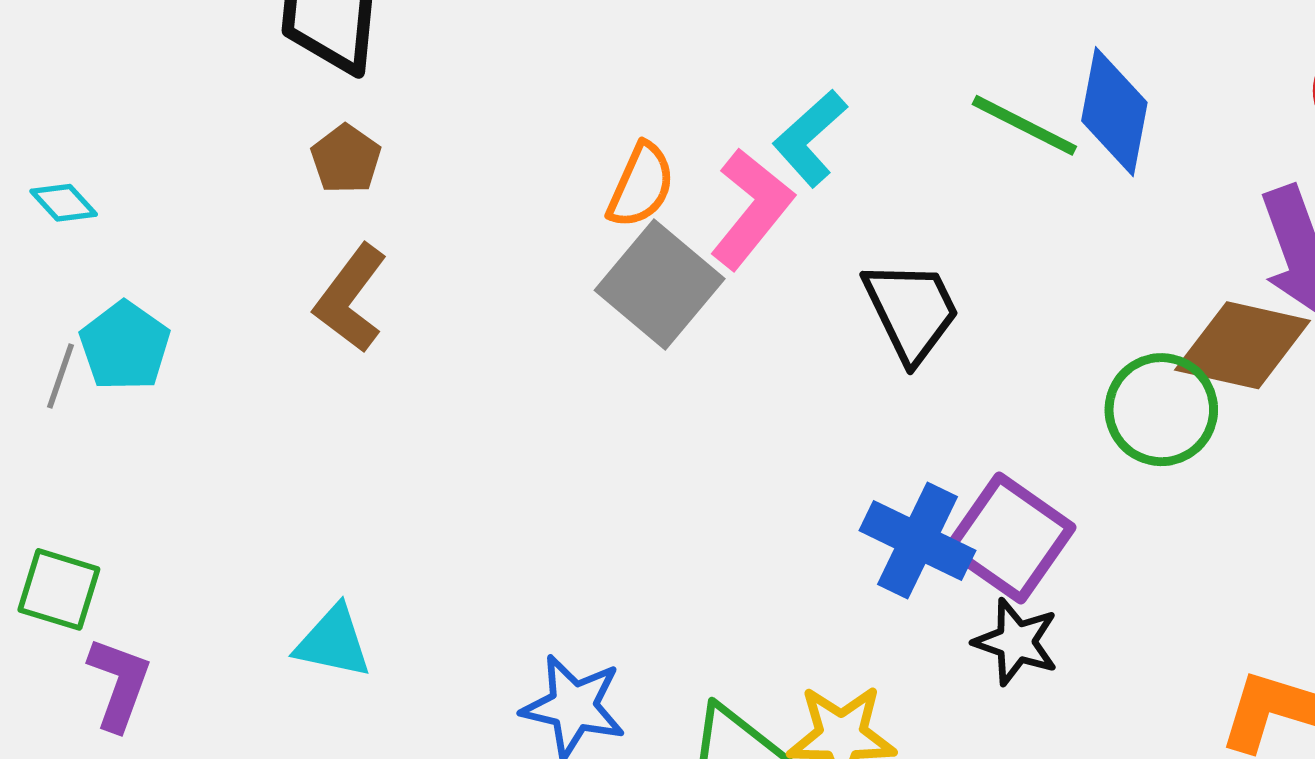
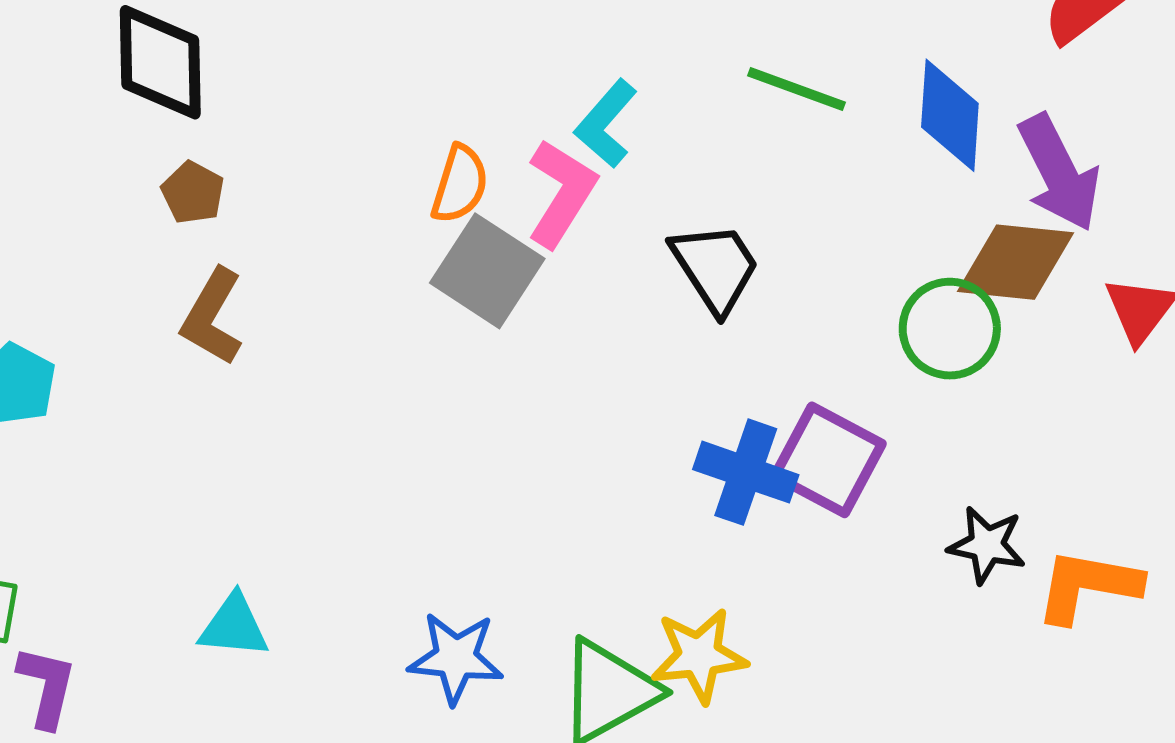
blue diamond: (1114, 112) -> (950, 115), moved
black star: (1016, 642) -> (987, 545), moved

